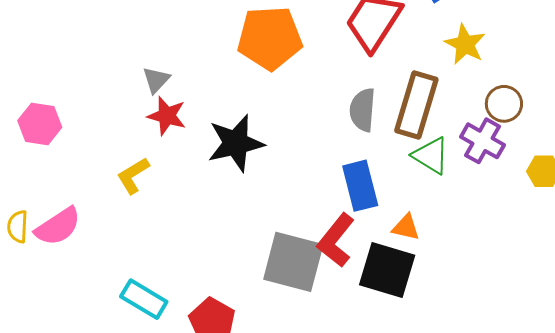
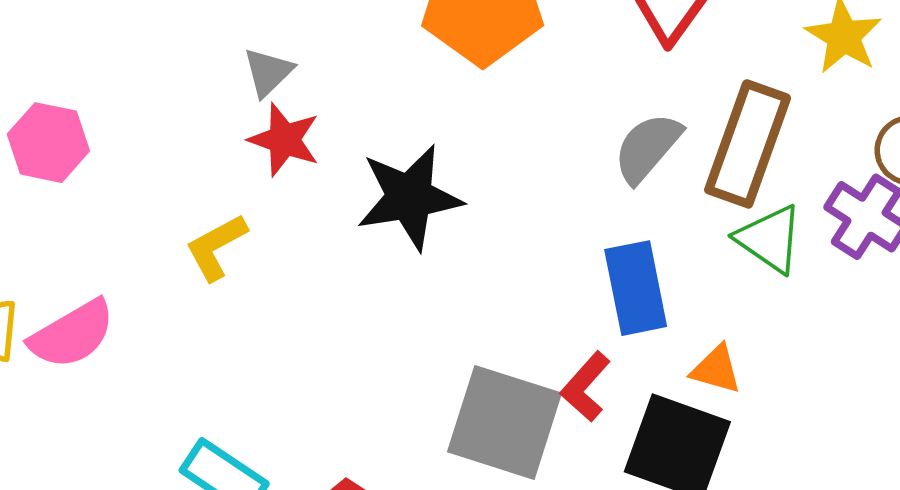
gray semicircle: (363, 110) -> (647, 148), turned 33
red L-shape: (336, 240) -> (585, 387), size x0.7

